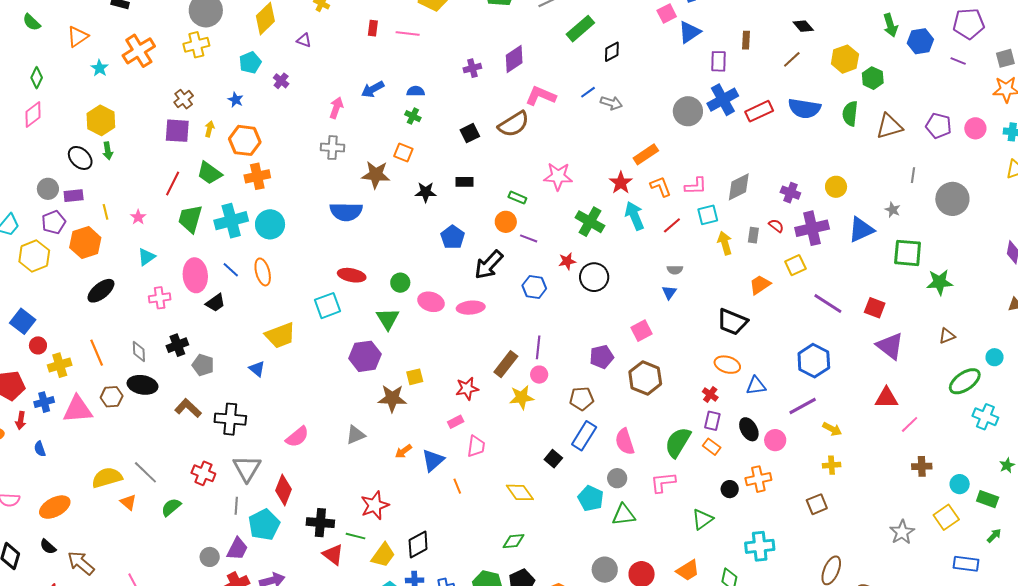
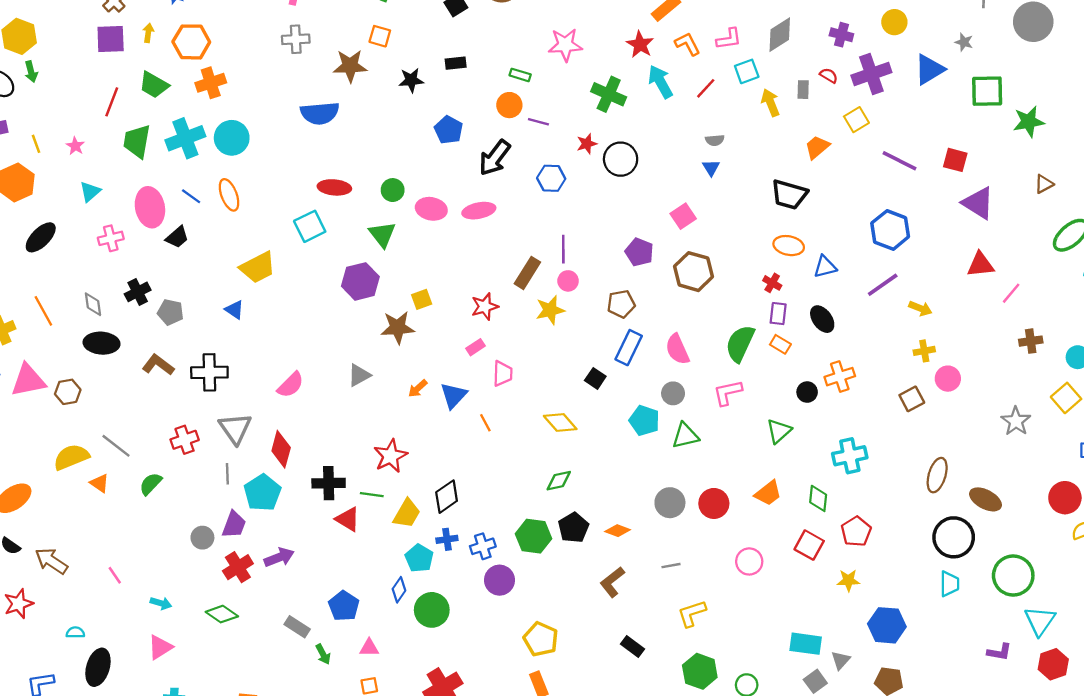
purple pentagon: (602, 357) -> (639, 252), turned -30
brown hexagon: (112, 397) -> (68, 392), moved
pink circle: (775, 440) -> (948, 379), moved
red cross: (203, 473) -> (185, 440), turned -35

